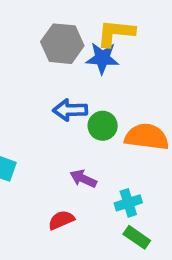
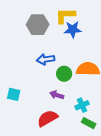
blue star: (102, 58) -> (73, 29), moved
green circle: (103, 126) -> (64, 74), moved
red semicircle: (61, 220) -> (47, 118), size x1.5

